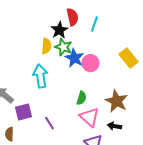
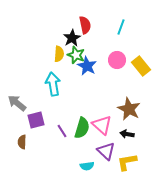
cyan line: (94, 24) -> (121, 27), moved
pink circle: (90, 63) -> (117, 60), moved
green semicircle: (81, 98) -> (82, 128), moved, size x1.5

